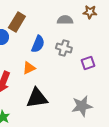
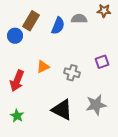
blue semicircle: (38, 44) -> (58, 26), moved
gray cross: (64, 48) -> (72, 73), moved
black triangle: (37, 98) -> (62, 110), moved, turned 35

